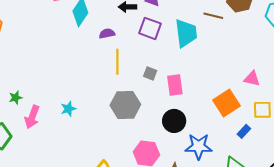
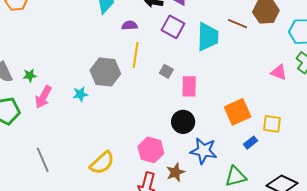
pink triangle: (252, 79) -> (279, 72), moved
gray hexagon: (125, 105) -> (105, 72), moved

